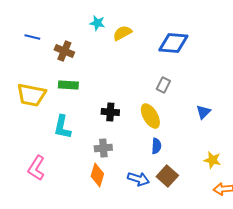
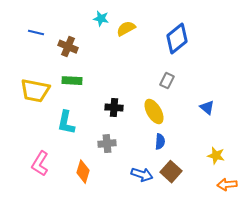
blue diamond: (173, 43) -> (177, 39), turned -44
blue triangle: (203, 112) -> (207, 108), turned -35
orange diamond: (97, 175) -> (83, 172), moved

